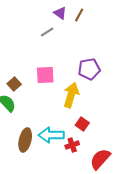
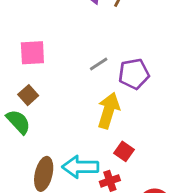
gray line: (47, 32) -> (99, 64), moved
pink square: (45, 75) -> (32, 53), moved

